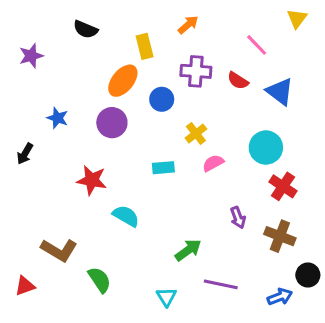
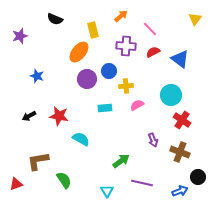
yellow triangle: (297, 18) -> (195, 19), moved
pink line: (257, 45) -> (150, 29), moved
red semicircle: (238, 81) -> (153, 52), turned 120
blue circle: (162, 99) -> (109, 71), moved
purple circle: (112, 123) -> (87, 79), moved
yellow cross: (196, 134) -> (126, 86), turned 32
black arrow: (25, 154) -> (29, 116), moved, turned 32
brown L-shape: (59, 250) -> (38, 161), turned 140

